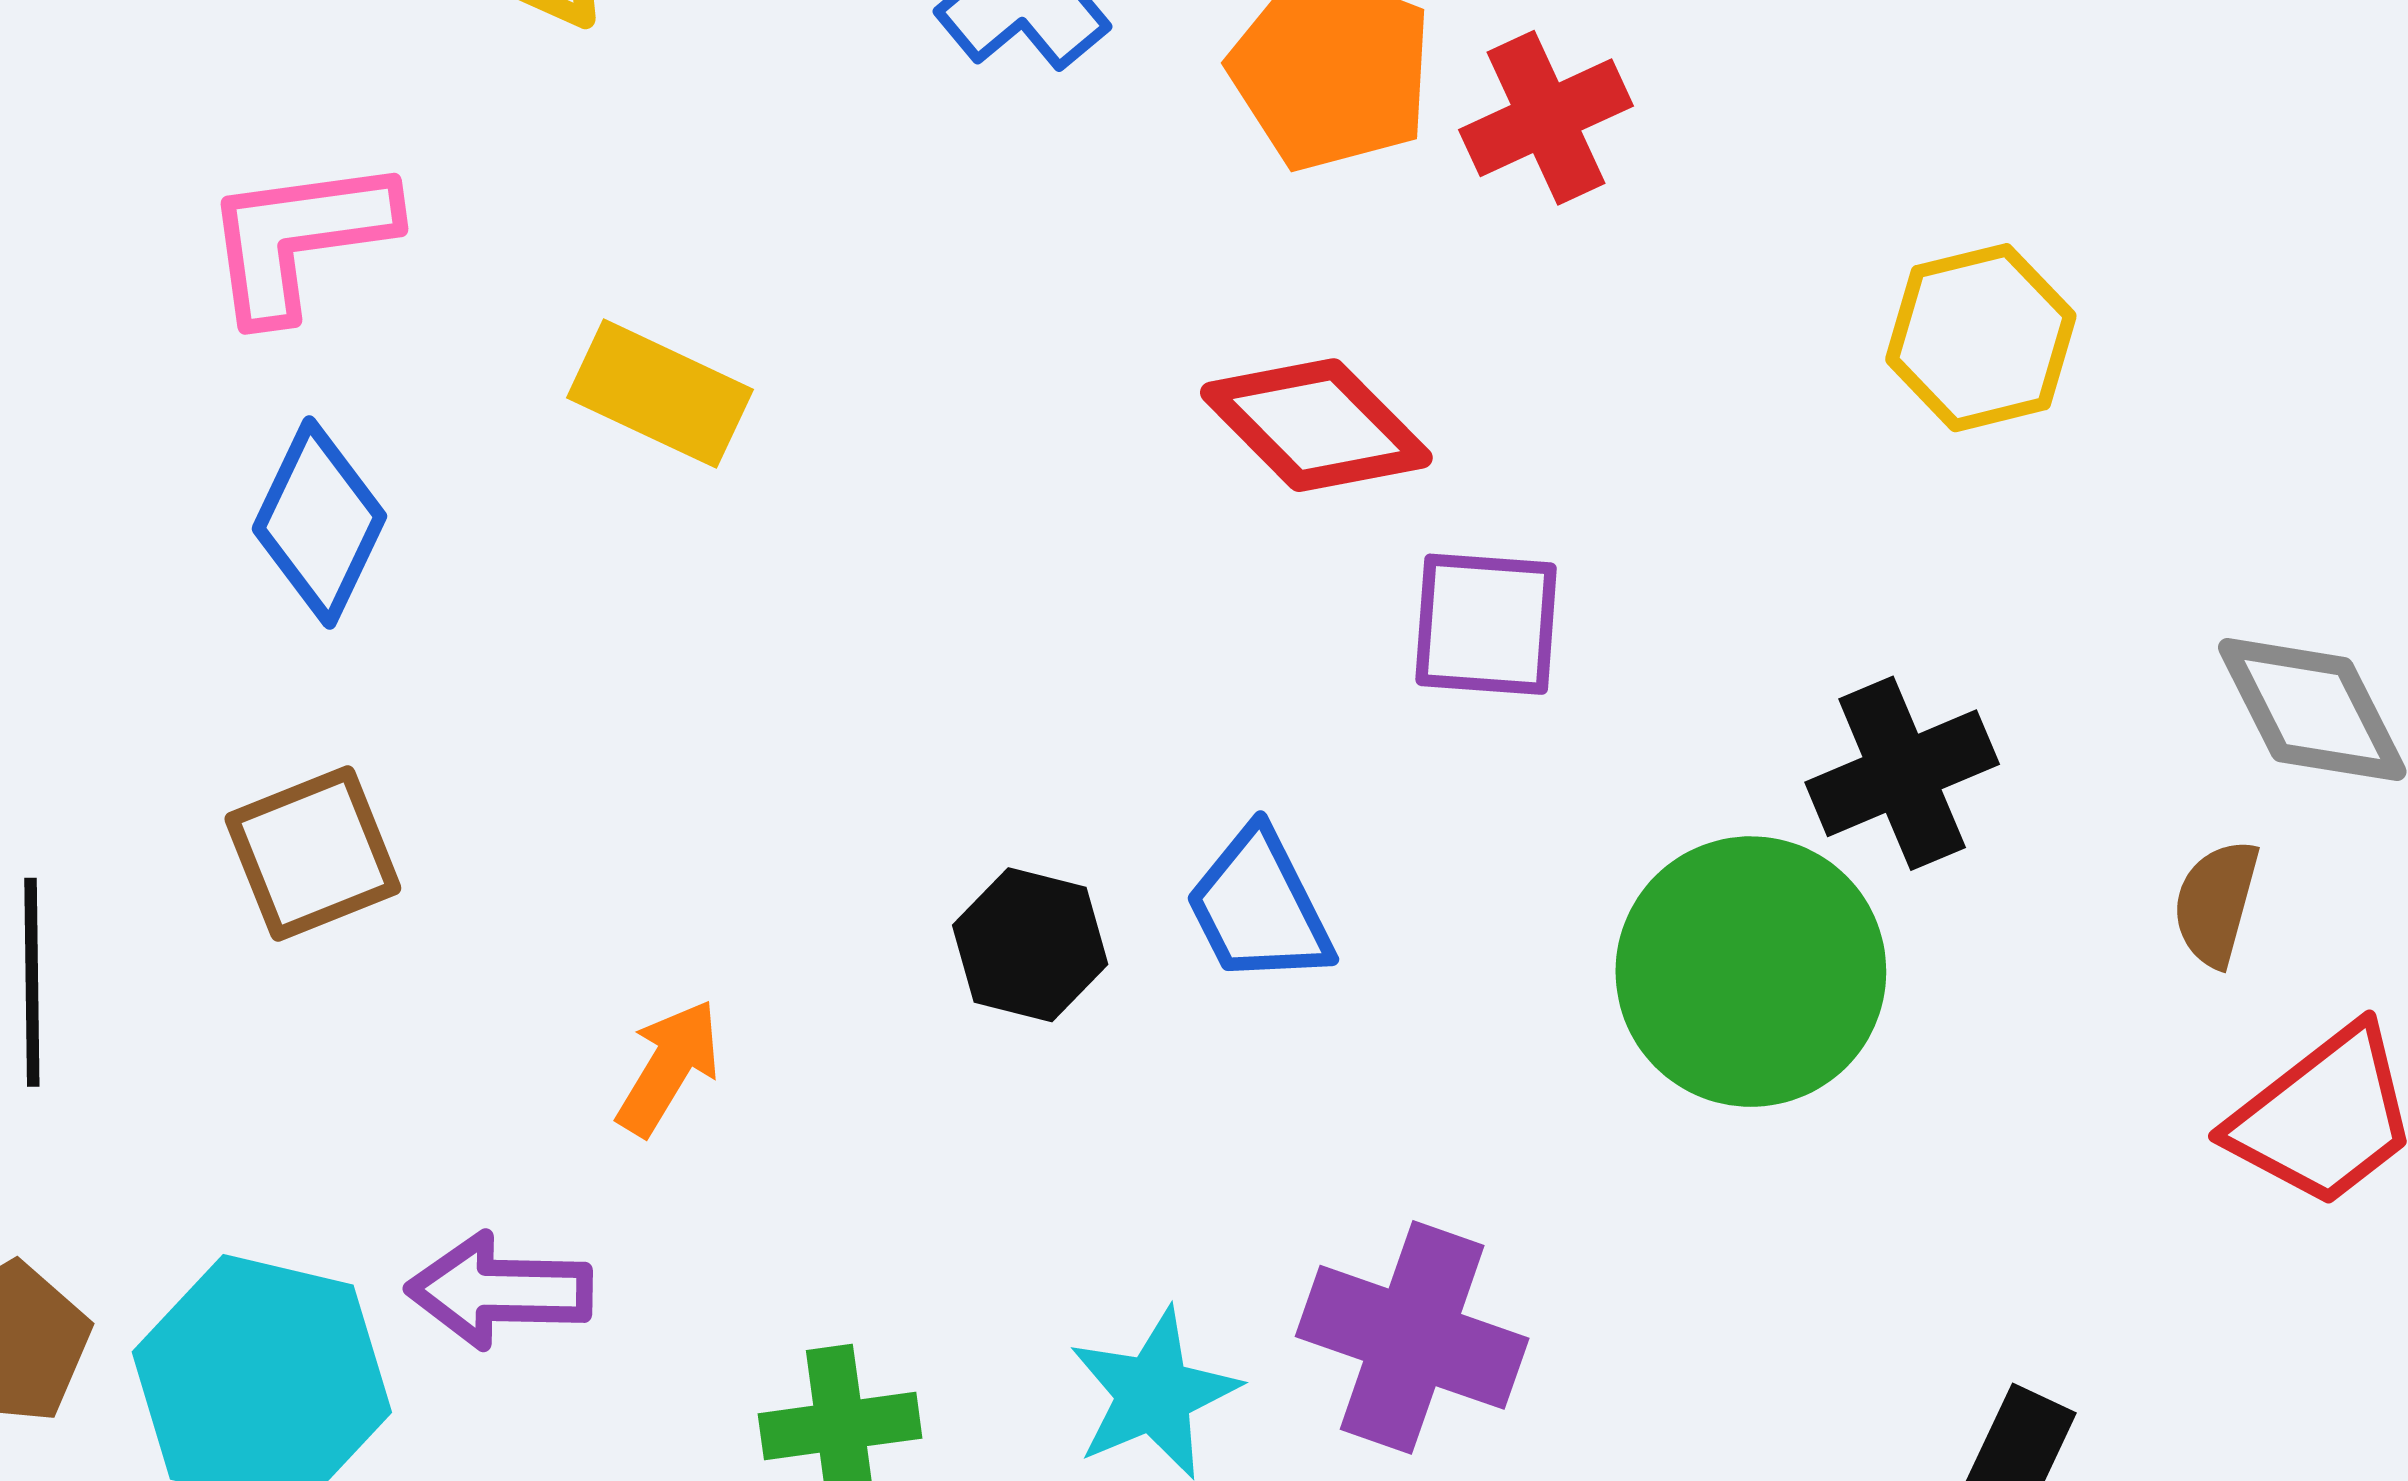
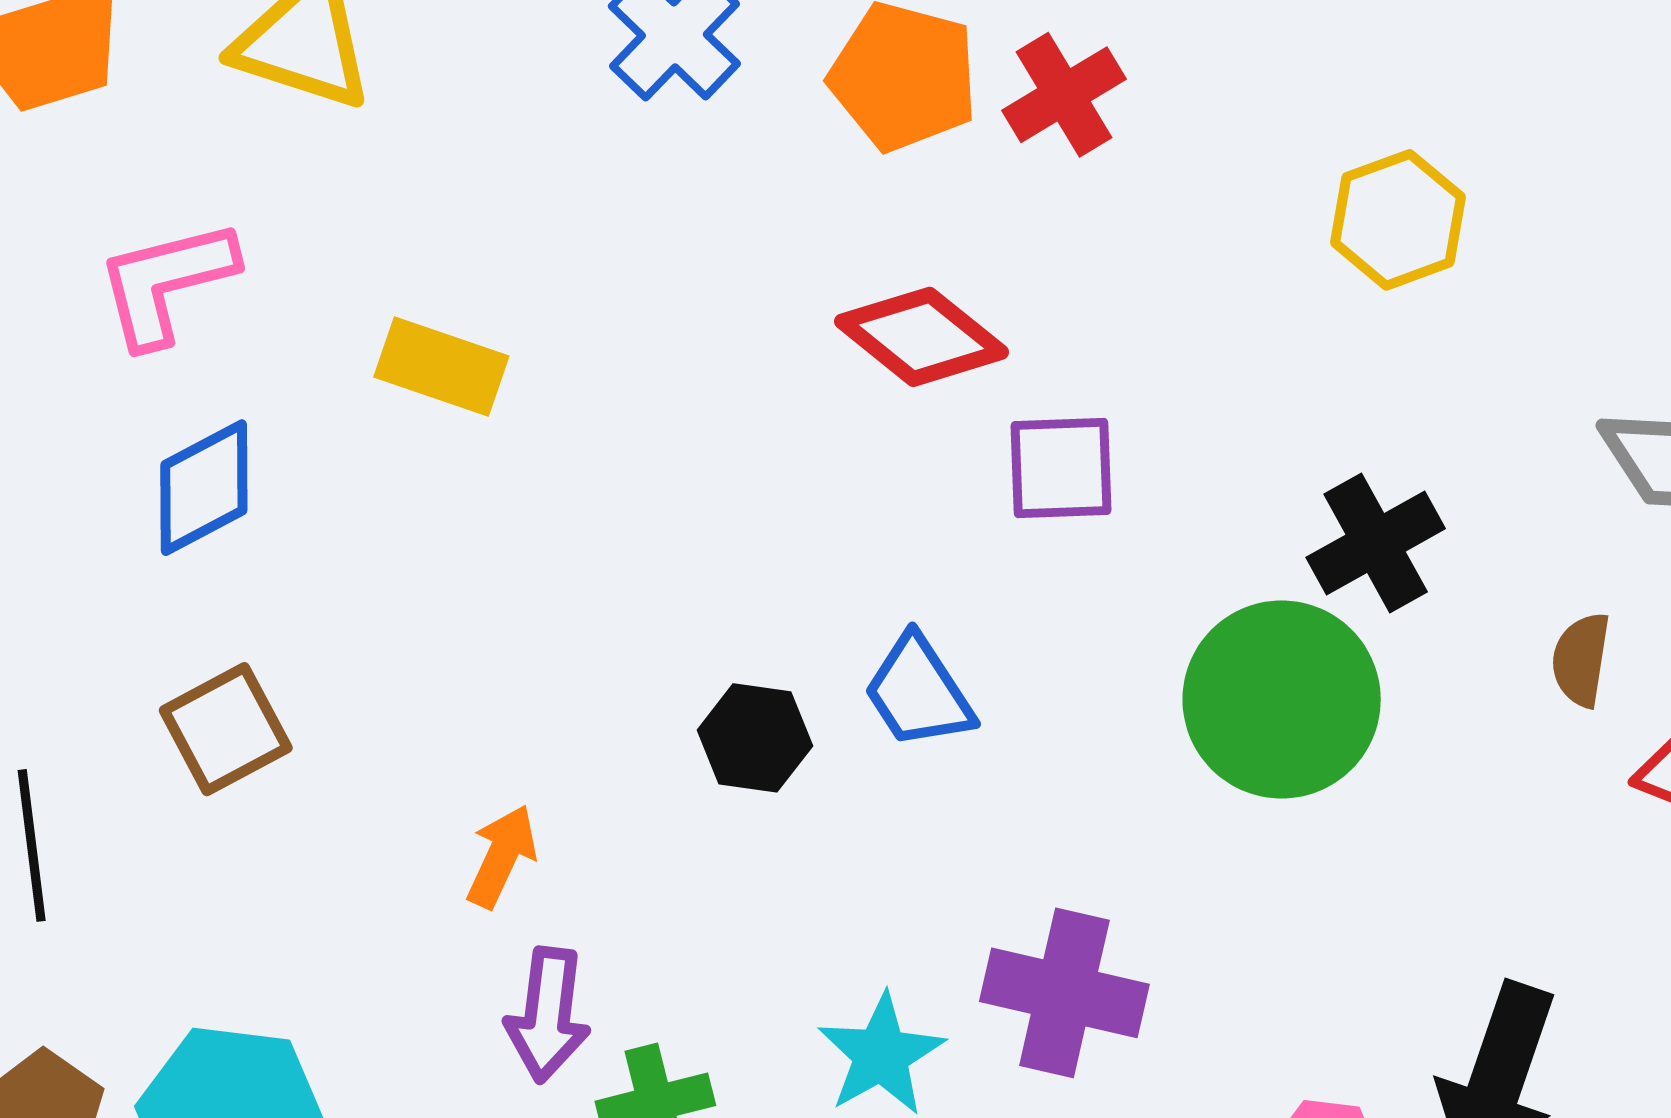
blue diamond: (319, 522) -> (204, 488), turned 43
brown semicircle: (2216, 903) -> (1581, 660), moved
purple arrow: (499, 1291) -> (548, 1015), moved, turned -78

